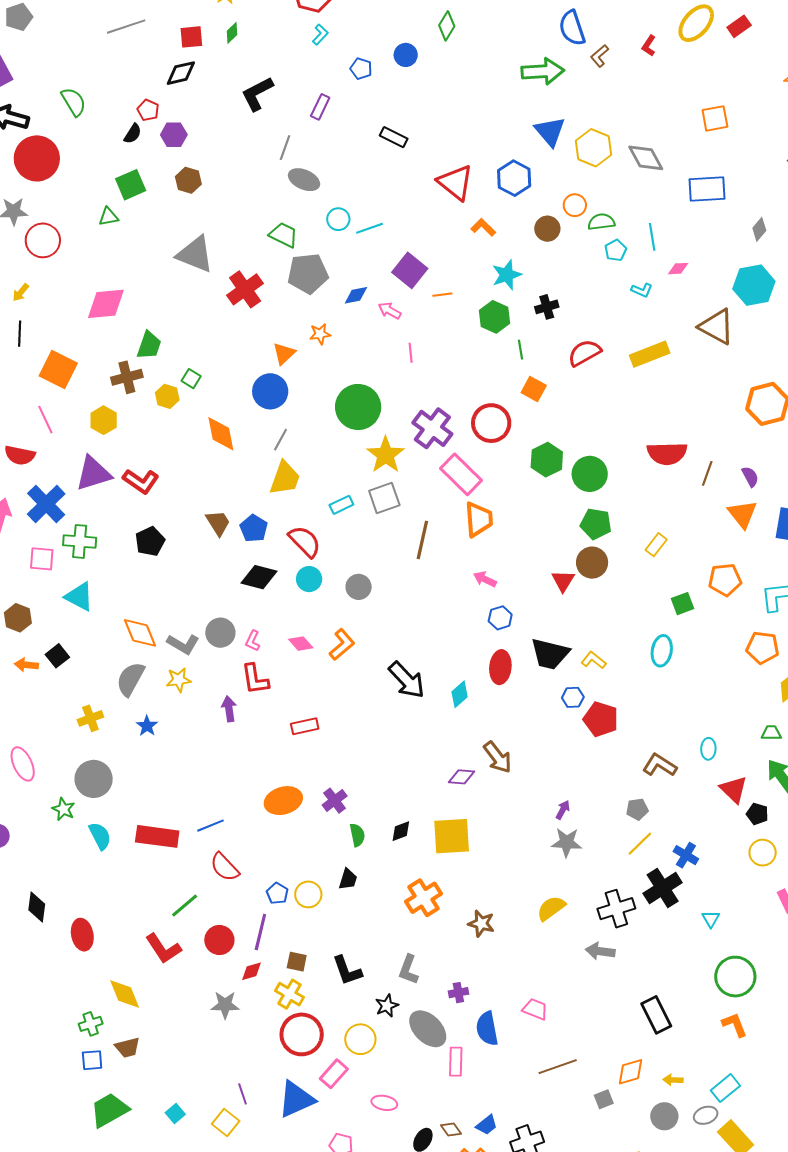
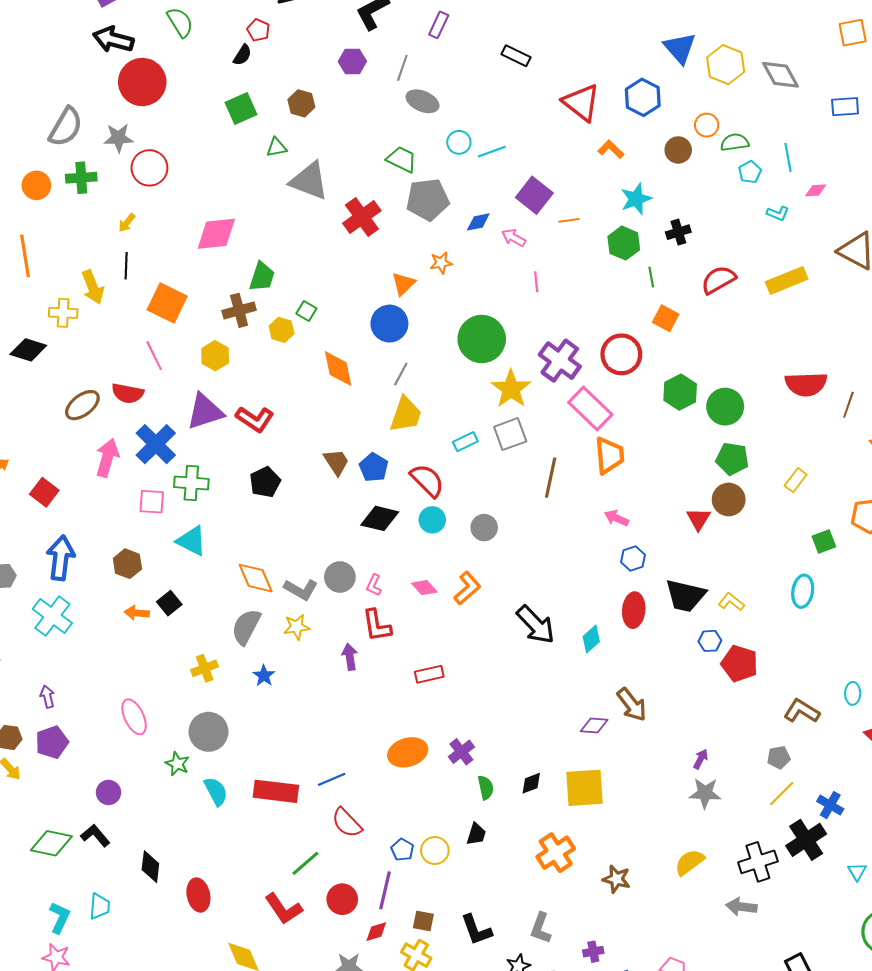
purple hexagon: (174, 135) -> (352, 61), moved
blue rectangle: (707, 189) -> (845, 107), size x0.7
green triangle: (108, 217) -> (276, 147), moved

